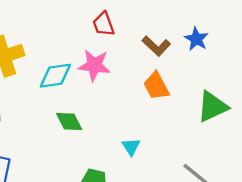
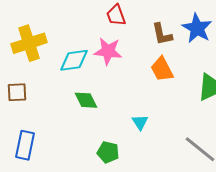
blue star: (196, 39) -> (197, 28), size x1.4
brown L-shape: (156, 46) -> (162, 34), turned 35

